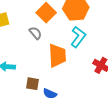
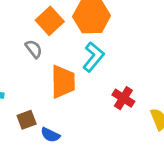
brown square: (33, 84) -> (27, 120), turned -32

